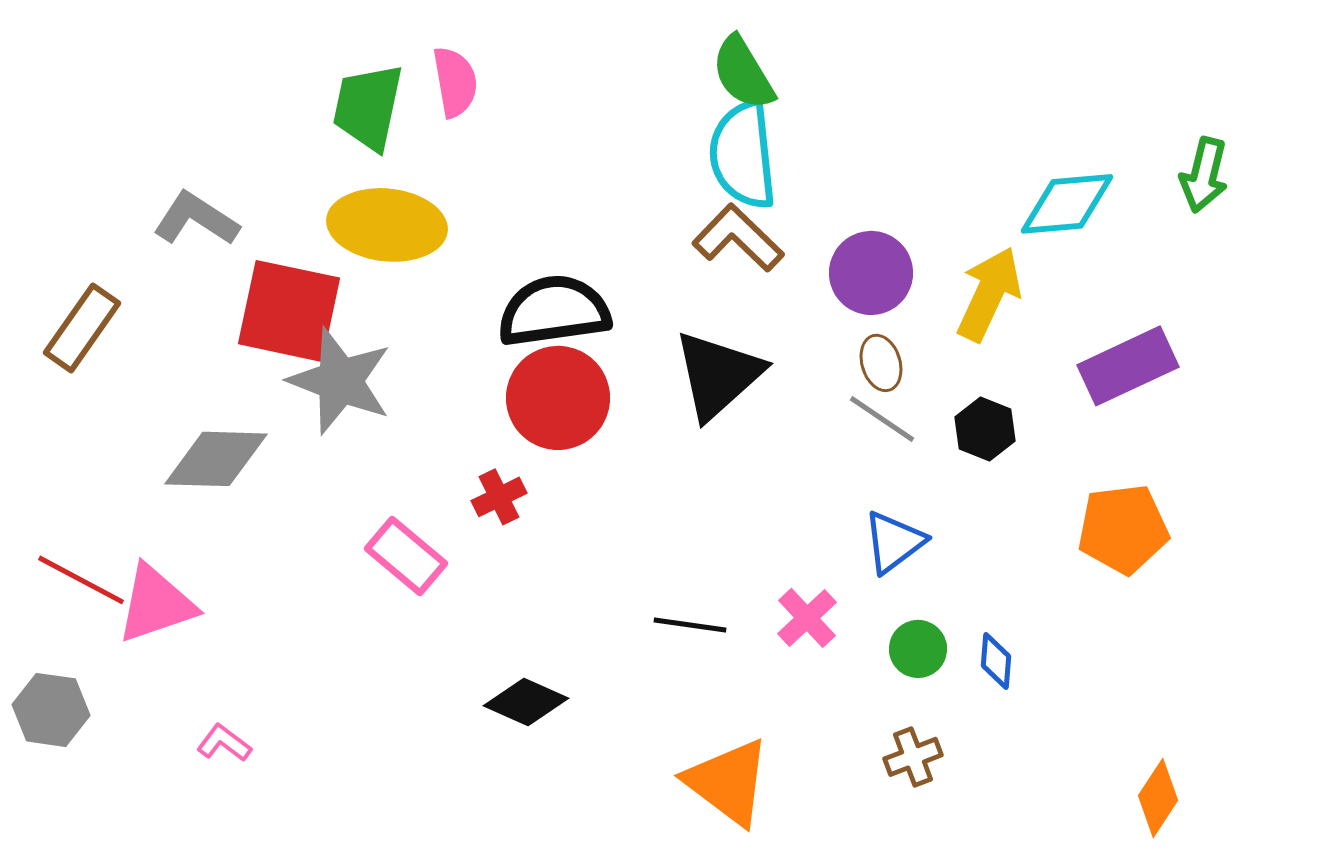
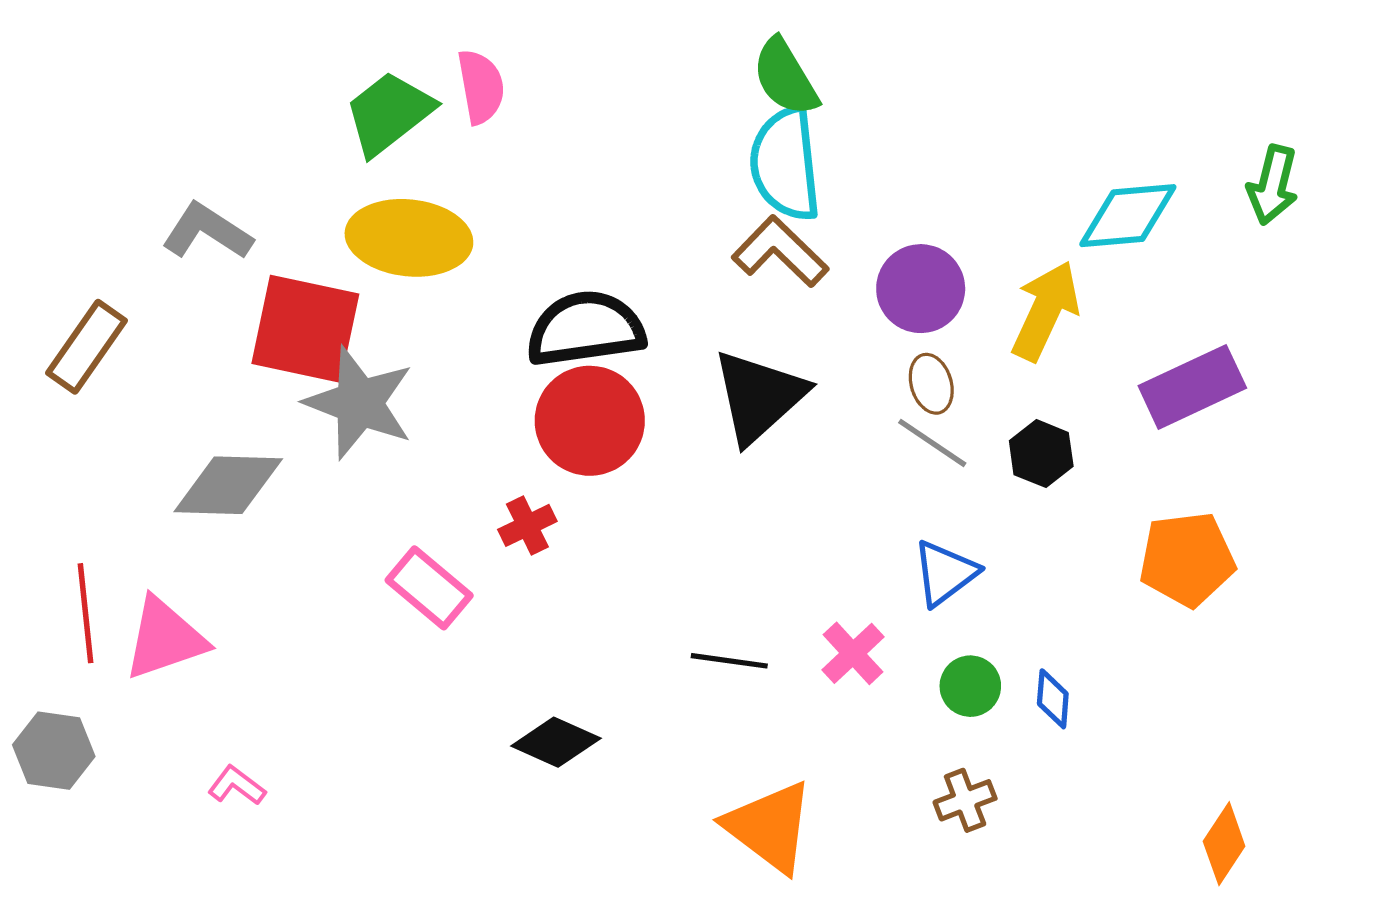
green trapezoid: (368, 107) -> (389, 113), turned 40
red line: (81, 580) -> (85, 613), turned 56

